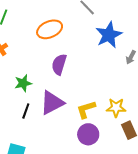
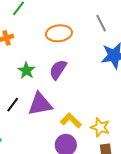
green star: (23, 83) -> (26, 70), moved, turned 30
yellow L-shape: (86, 109) -> (71, 120), turned 45

